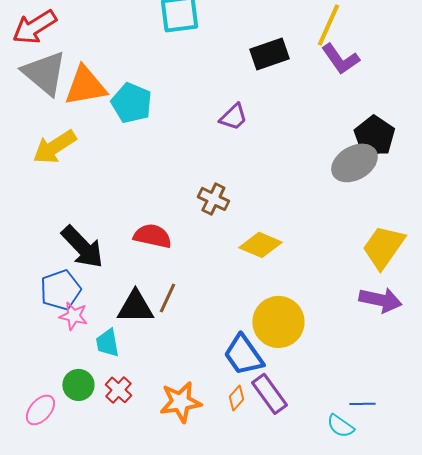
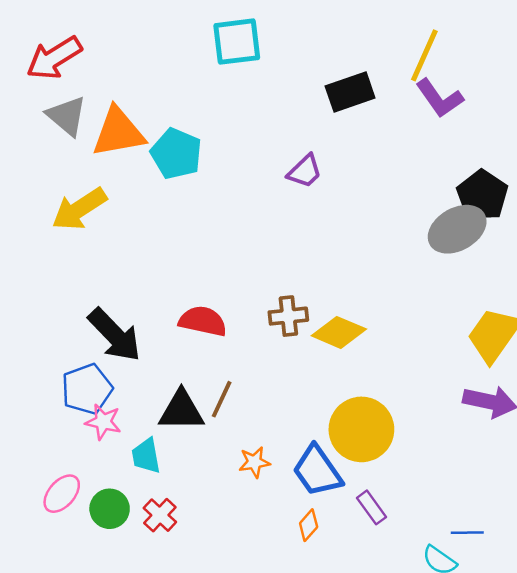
gray triangle: (44, 73) -> (67, 116), size x0.7
brown cross: (213, 199) -> (288, 316), moved, turned -32
purple rectangle: (269, 394) -> (371, 507), moved, size x0.7
orange star: (180, 402) -> (254, 462), moved, size x0.6
pink ellipse: (40, 410) -> (62, 494), moved

